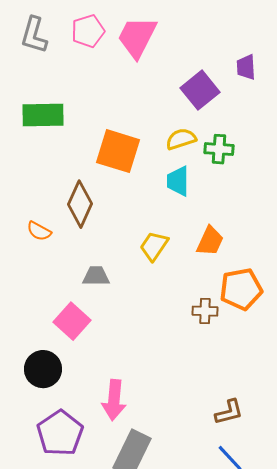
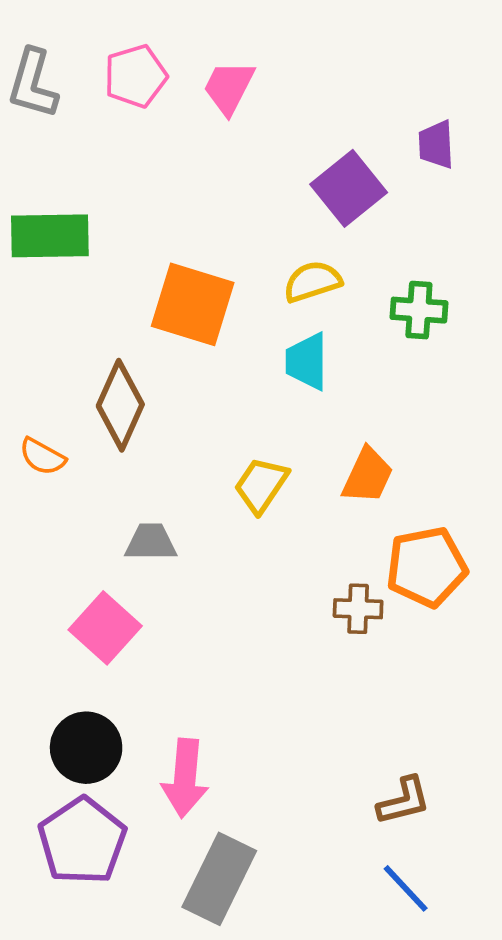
pink trapezoid: (137, 37) -> (229, 88), size x0.7
green cross: (219, 149) -> (419, 310), moved
black circle: (43, 369) -> (86, 748), moved

